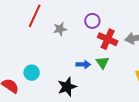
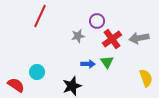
gray star: (60, 29) -> (78, 36), moved
red cross: (108, 39) -> (112, 39), turned 30

